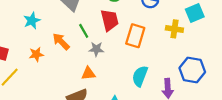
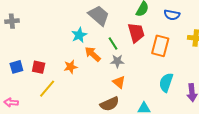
cyan star: (32, 21) -> (79, 35), moved
gray star: (96, 49) -> (117, 61), moved
orange triangle: (88, 73) -> (119, 82), turned 48

